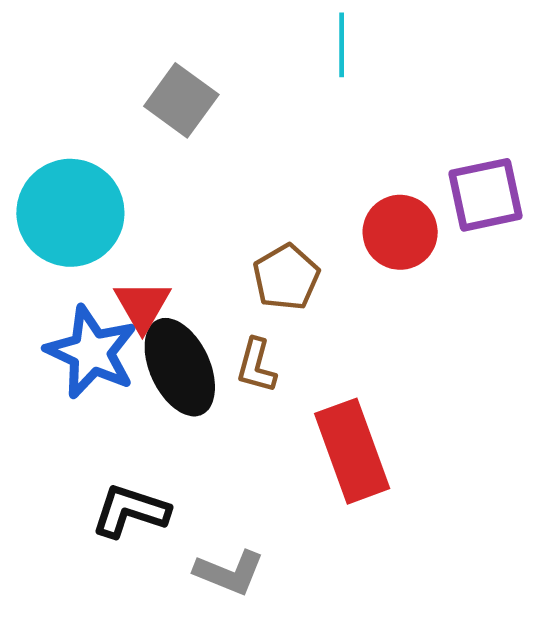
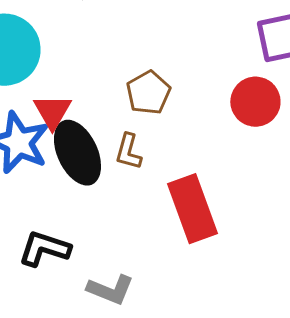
red circle: (400, 232) -> (255, 102), moved

